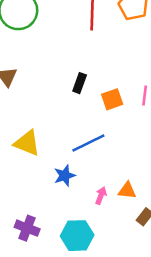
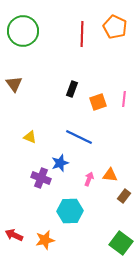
yellow triangle: (27, 143) -> (30, 137), size x0.6
blue line: (88, 143) -> (79, 137), turned 52
purple cross: (27, 228) -> (41, 178), moved

